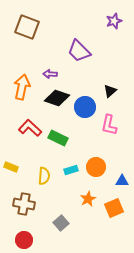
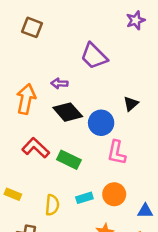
brown square: (27, 27) -> (32, 27), size x0.7
black diamond: (57, 98) -> (68, 112), turned 30
pink L-shape: (109, 125) -> (117, 153), moved

